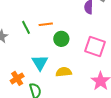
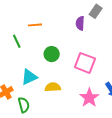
orange line: (46, 24) -> (35, 25), moved
cyan triangle: (40, 63) -> (29, 77), turned 36

